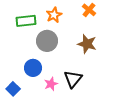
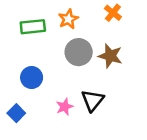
gray circle: (47, 41) -> (79, 52), moved
blue circle: (33, 68) -> (32, 78), moved

